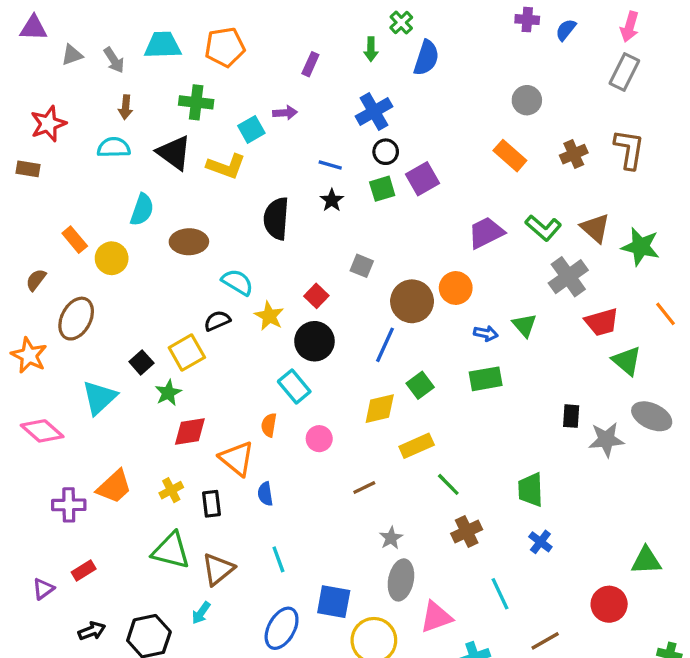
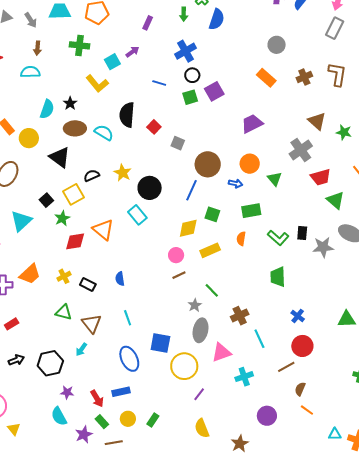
purple arrow: (285, 113) -> (132, 52), turned -32
black triangle: (174, 153) -> (60, 157), moved
yellow L-shape: (226, 166) -> (97, 84), turned 30
black star: (332, 200) -> (70, 103), moved
green L-shape: (543, 228) -> (278, 238), moved
green star: (641, 247) -> (344, 132), size x0.7
cyan semicircle: (237, 282) -> (104, 133), moved
orange circle: (456, 288) -> (250, 164), moved
red square: (316, 296) -> (154, 127), moved
blue arrow: (486, 333) -> (236, 184), moved
green square: (420, 385) -> (212, 214), turned -35
orange semicircle: (269, 425) -> (241, 239), moved
pink circle: (319, 439) -> (176, 255), moved
orange triangle: (237, 459) -> (103, 230), moved
green line: (448, 484) -> (212, 290), moved
black rectangle: (211, 504) -> (88, 284), turned -56
brown cross: (467, 532) -> (240, 316), moved
blue cross: (540, 542) -> (298, 316), moved
green triangle: (171, 551) -> (64, 312), size x0.7
brown triangle: (218, 569) -> (92, 324), turned -30
red circle: (609, 604) -> (302, 346), moved
blue ellipse: (282, 628) -> (129, 359), turned -55

